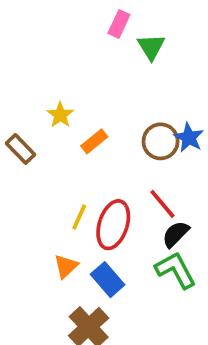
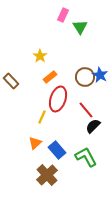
yellow star: (60, 115) -> (40, 56), moved
red ellipse: (113, 225) -> (58, 99), moved
green L-shape: (176, 270) -> (86, 157), moved

